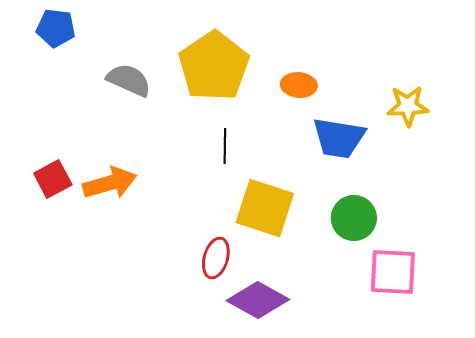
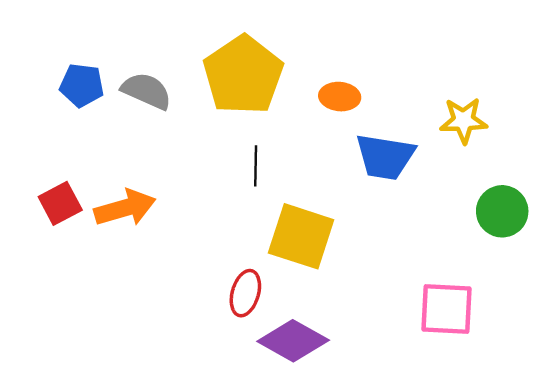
blue pentagon: (56, 28) -> (82, 85), moved
green circle: (354, 218) -> (502, 211), moved

